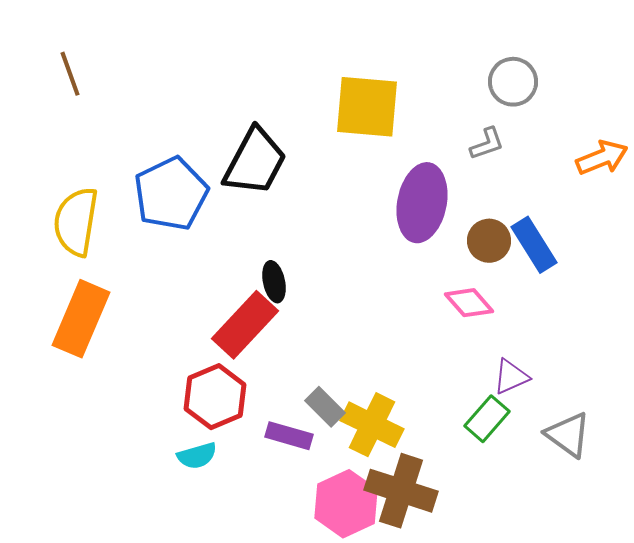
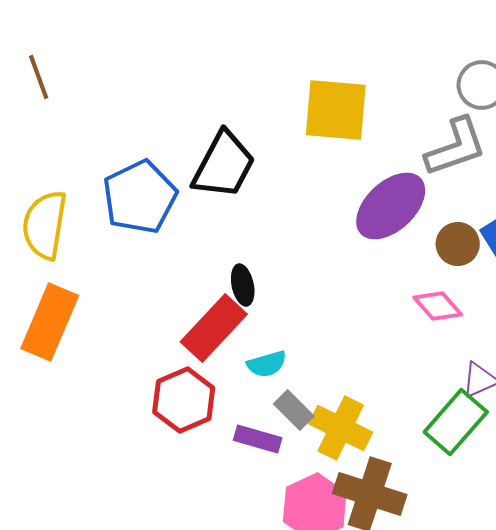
gray L-shape: (487, 144) -> (456, 147), size x1.8
purple ellipse: (422, 203) -> (391, 206), turned 36
green rectangle: (487, 419) -> (456, 422), size x1.4
cyan semicircle: (197, 456) -> (267, 364), moved

